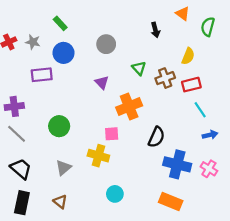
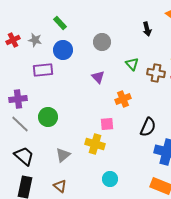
brown cross: (165, 78) -> (156, 73), turned 30
orange cross: (129, 106) -> (123, 99), size x0.7
green circle: (59, 126) -> (48, 117), moved

